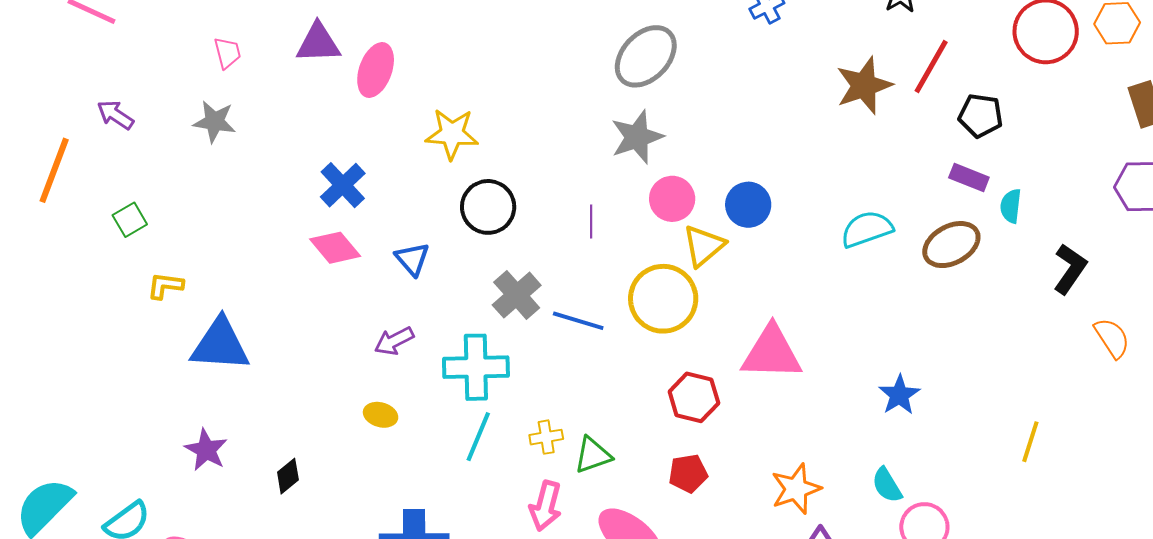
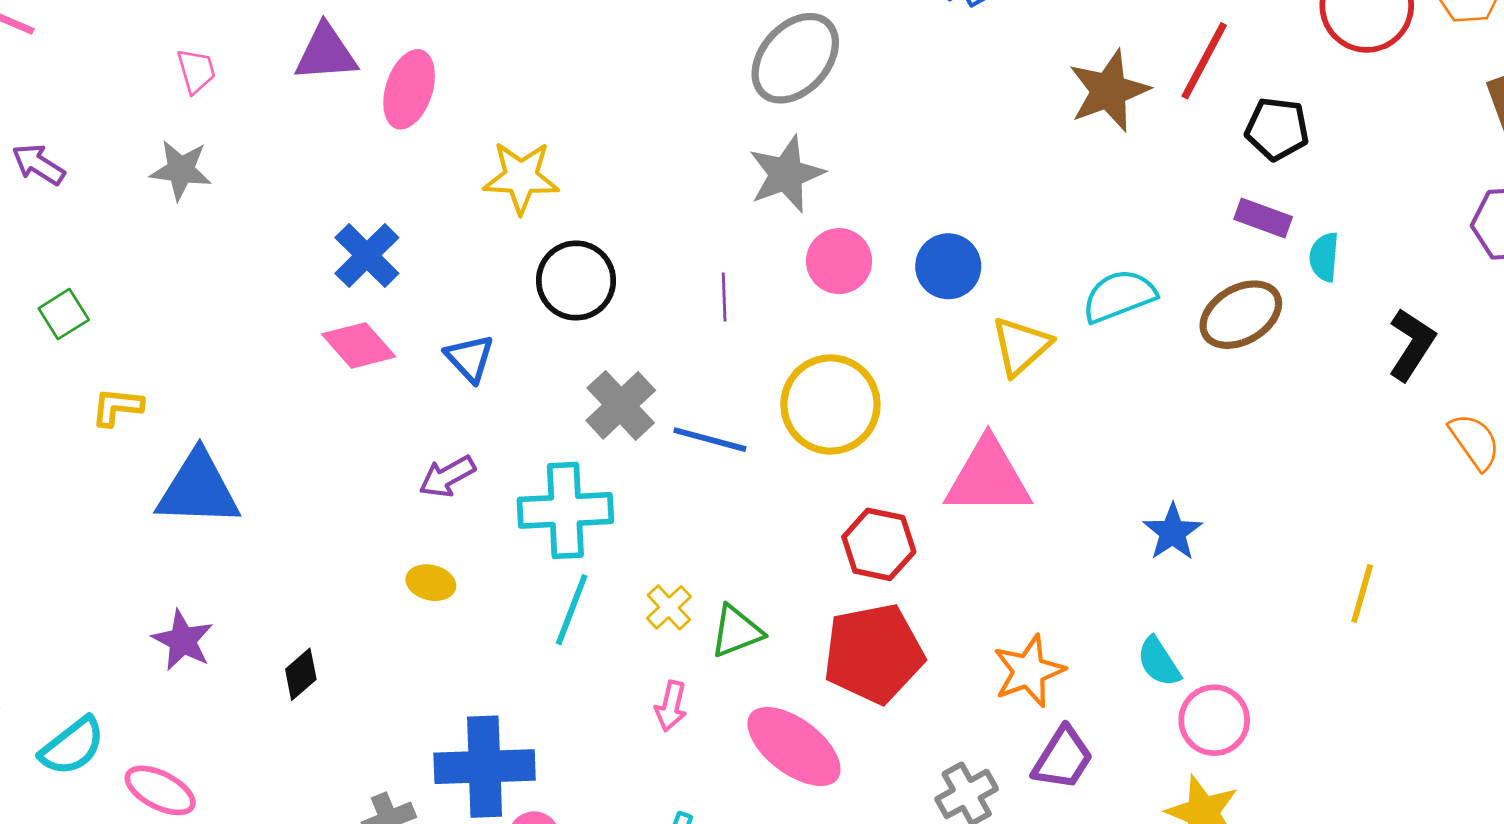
yellow triangle: (704, 246) -> (1021, 346), moved
yellow cross: (546, 437) -> (669, 607), turned -32
red pentagon: (688, 473) -> (874, 654), size x1.8
pink arrow: (546, 506) -> (671, 706), size x0.7

